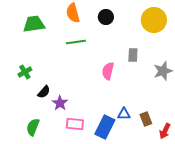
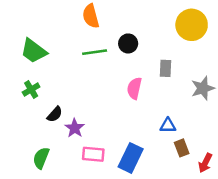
black circle: (106, 17) -> (128, 43), moved
green trapezoid: (34, 24) -> (34, 51), moved, turned -135
blue triangle: (124, 114) -> (168, 126), moved

